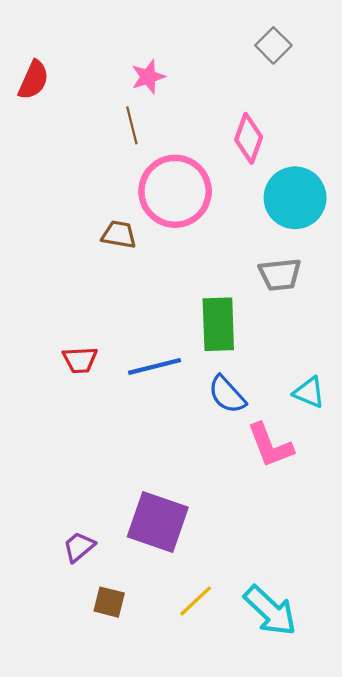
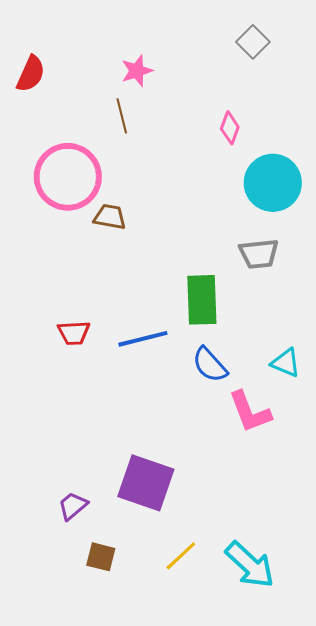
pink diamond: (249, 138) -> (230, 128), size x0.7
pink circle: (175, 191) -> (68, 177), moved

